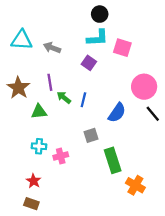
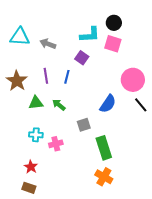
black circle: (100, 14) -> (114, 23), moved
green arrow: (64, 97) -> (59, 105), moved
blue line: (83, 100) -> (67, 77), moved
orange cross: (135, 185) -> (104, 177), moved

